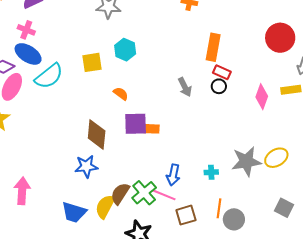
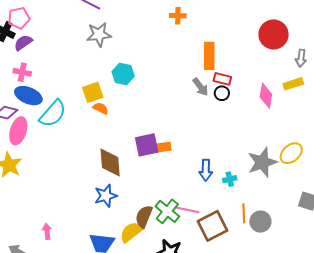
gray arrow: (185, 87) -> (200, 87), moved
orange semicircle: (121, 94) -> (101, 108), moved
blue arrow: (173, 175) -> (206, 170), moved
pink arrow: (22, 191) -> (47, 231), size x0.6
yellow semicircle: (105, 206) -> (131, 232), turned 35
brown square: (186, 215) -> (212, 226), size x1.4

